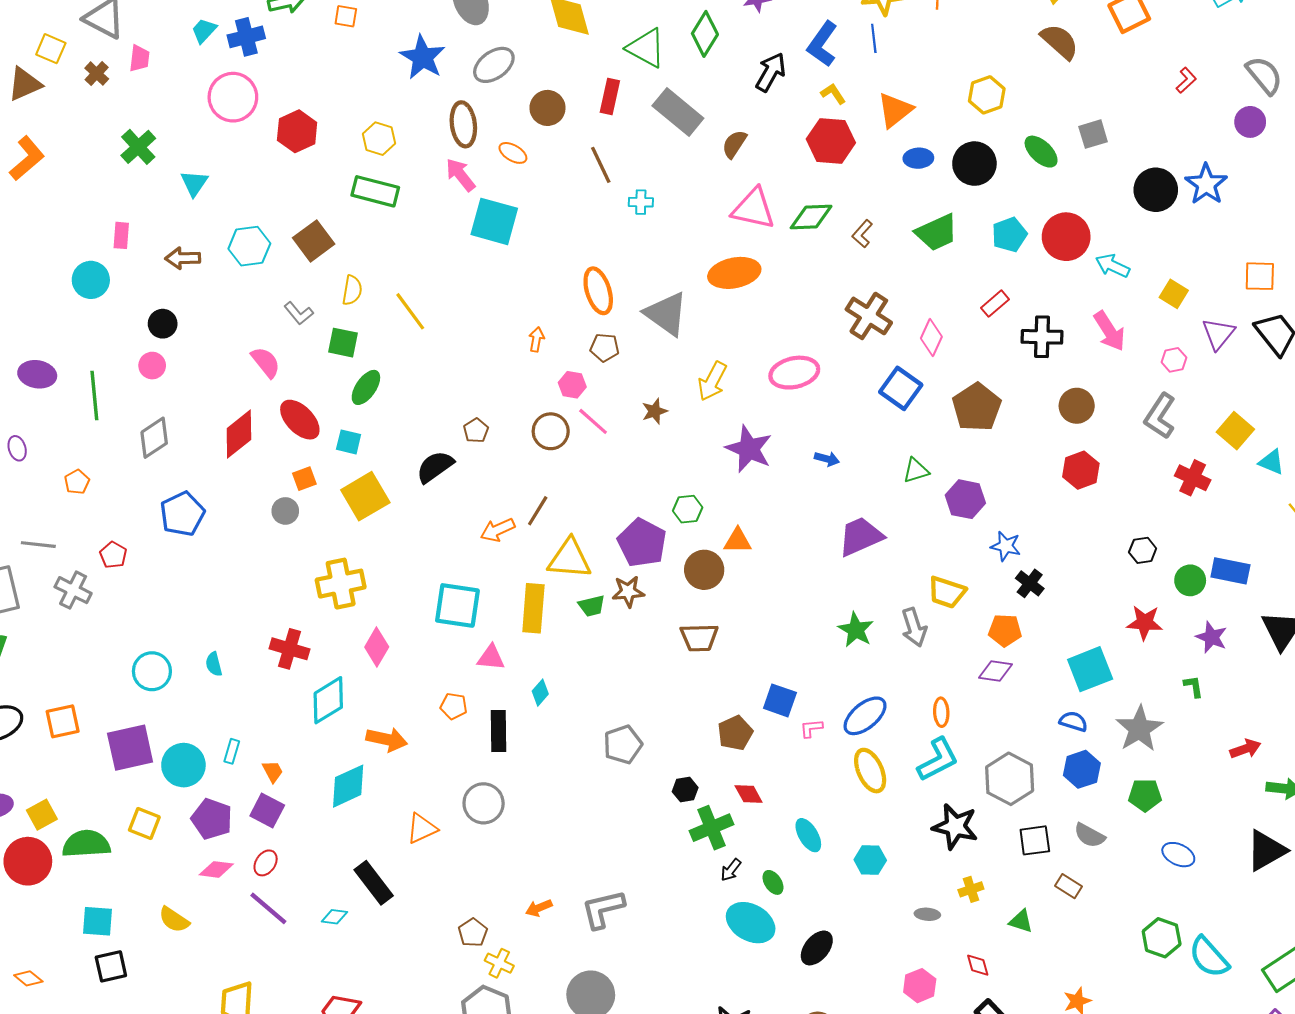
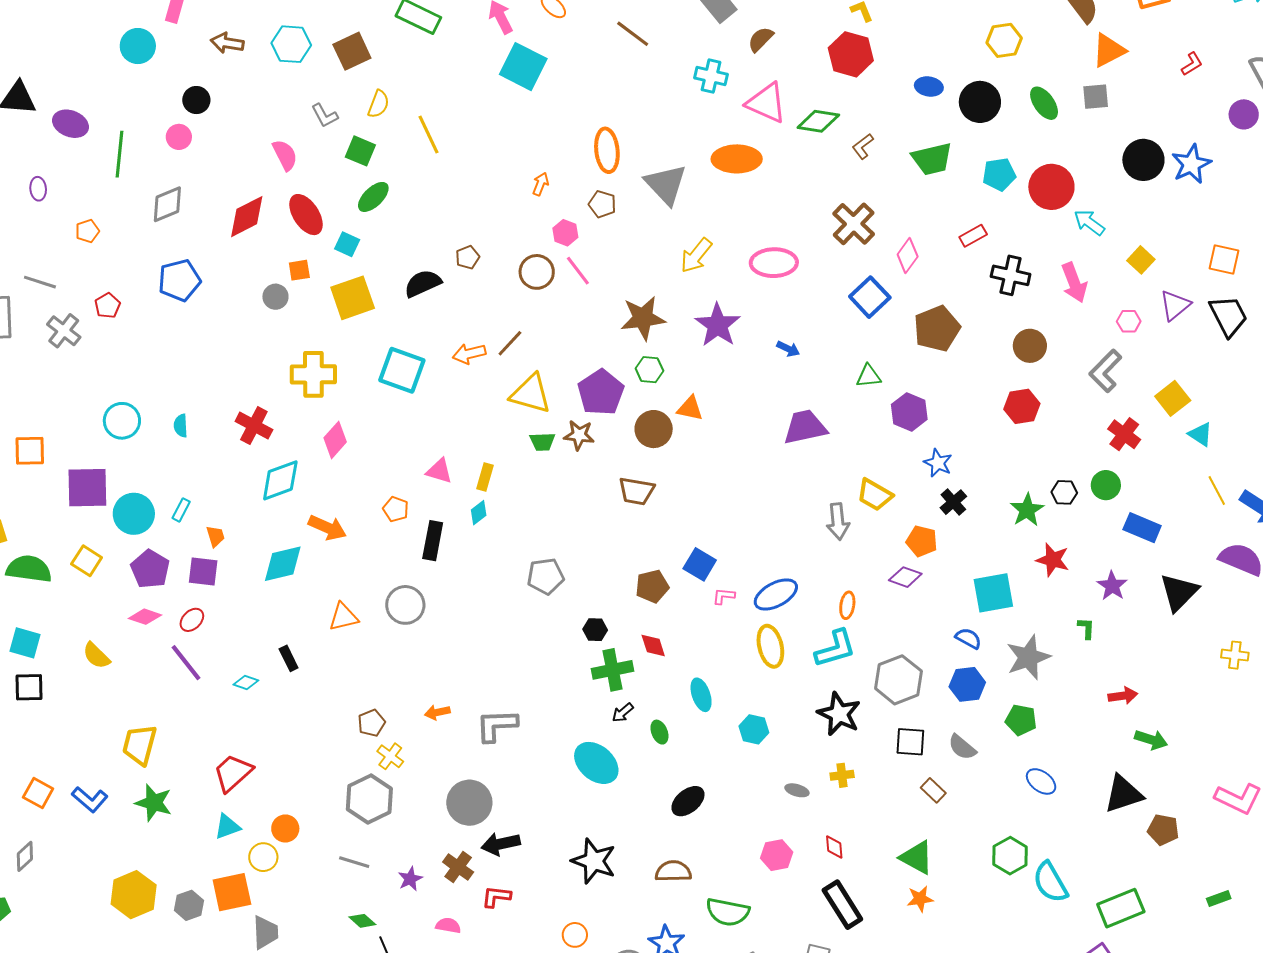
orange triangle: (895, 110) -> (1109, 50), moved
brown line: (601, 165) -> (633, 34), turned -39
cyan cross: (641, 202) -> (711, 76), moved, size x1.4
brown star: (655, 411) -> (643, 318), moved, size x1.8
green circle: (1190, 580) -> (1106, 485), moved
cyan square: (457, 605) -> (402, 370), moved
yellow rectangle: (533, 608) -> (485, 477), moved, size x0.6
green star: (856, 630) -> (1027, 510), moved
purple square: (267, 811) -> (203, 571), turned -32
black rectangle: (374, 883) -> (289, 658), size x0.6
green triangle: (1021, 921) -> (917, 857), moved, size x1.5
cyan ellipse: (751, 923) -> (596, 763), moved

